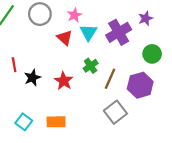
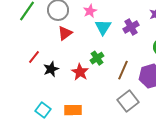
purple cross: (119, 32) -> (131, 27), size x0.7
red triangle: (65, 38) -> (65, 33), moved, turned 42
red line: (14, 65) -> (34, 57), turned 48
green cross: (91, 66) -> (97, 58), moved

